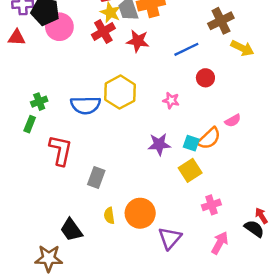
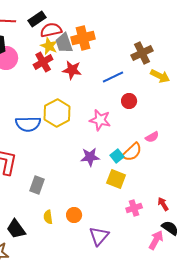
pink star: (171, 100) -> (100, 120), size x1.5
cyan square: (191, 143) -> (117, 156), turned 32
yellow square: (190, 170) -> (116, 179), turned -36
orange circle: (140, 213) -> (74, 215), size x0.6
red arrow: (261, 216) -> (163, 204), moved
pink arrow: (220, 243) -> (156, 240), moved

